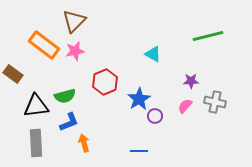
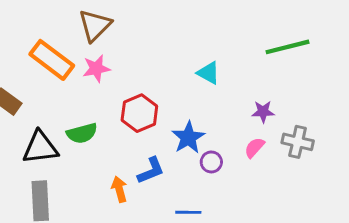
blue L-shape: (69, 122) -> (151, 171), moved
orange arrow: (84, 143) -> (119, 189), moved

